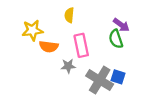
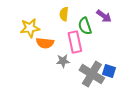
purple arrow: (121, 25) -> (104, 16), moved
green semicircle: (116, 39) -> (85, 26), moved

